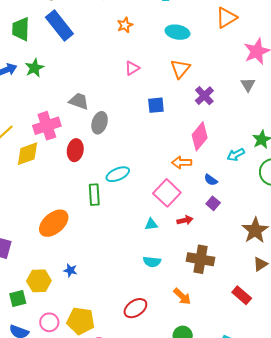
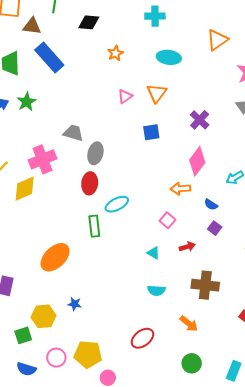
orange triangle: (180, 69) -> (157, 93), moved
red ellipse: (75, 150) -> (90, 183), moved
pink square: (167, 193) -> (168, 220), size x0.6
cyan triangle: (151, 224) -> (153, 253), turned 40

